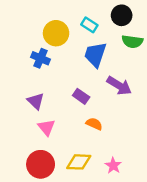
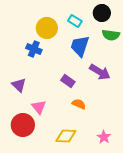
purple triangle: (36, 101) -> (19, 85), moved
red circle: (41, 164) -> (23, 125), moved
pink star: (113, 166) -> (104, 137), moved

